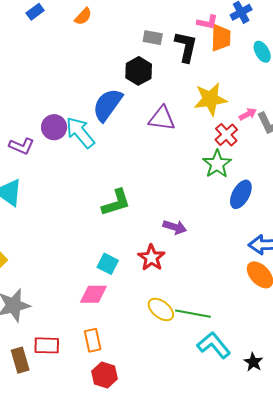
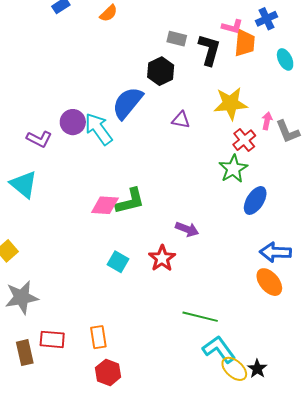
pink arrow: (248, 114) -> (267, 121), turned -54
purple triangle: (162, 118) -> (181, 120), size x0.7
pink diamond: (93, 294) -> (105, 205), moved
yellow ellipse: (161, 309) -> (234, 369), moved

